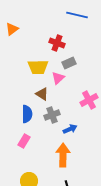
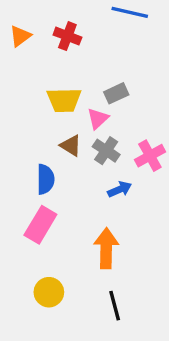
red cross: (57, 43) -> (67, 36), moved
gray cross: (52, 115) -> (106, 151), moved, turned -35
blue arrow: (70, 129) -> (120, 189), moved
pink rectangle: (24, 141) -> (40, 225), size x1.5

